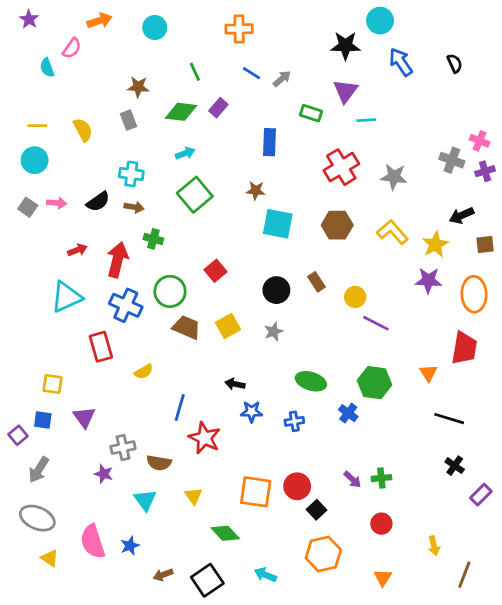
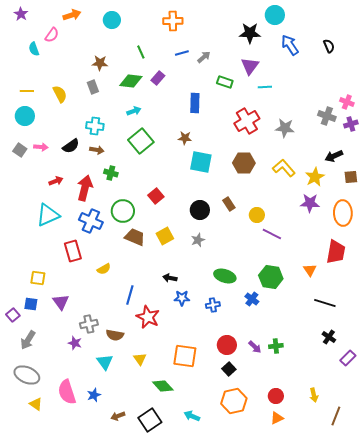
blue line: (252, 73) -> (182, 53), turned -48
red circle: (297, 486) -> (227, 345), moved
red circle: (381, 524) -> (276, 396), moved
orange triangle: (383, 577) -> (277, 418), turned 32

